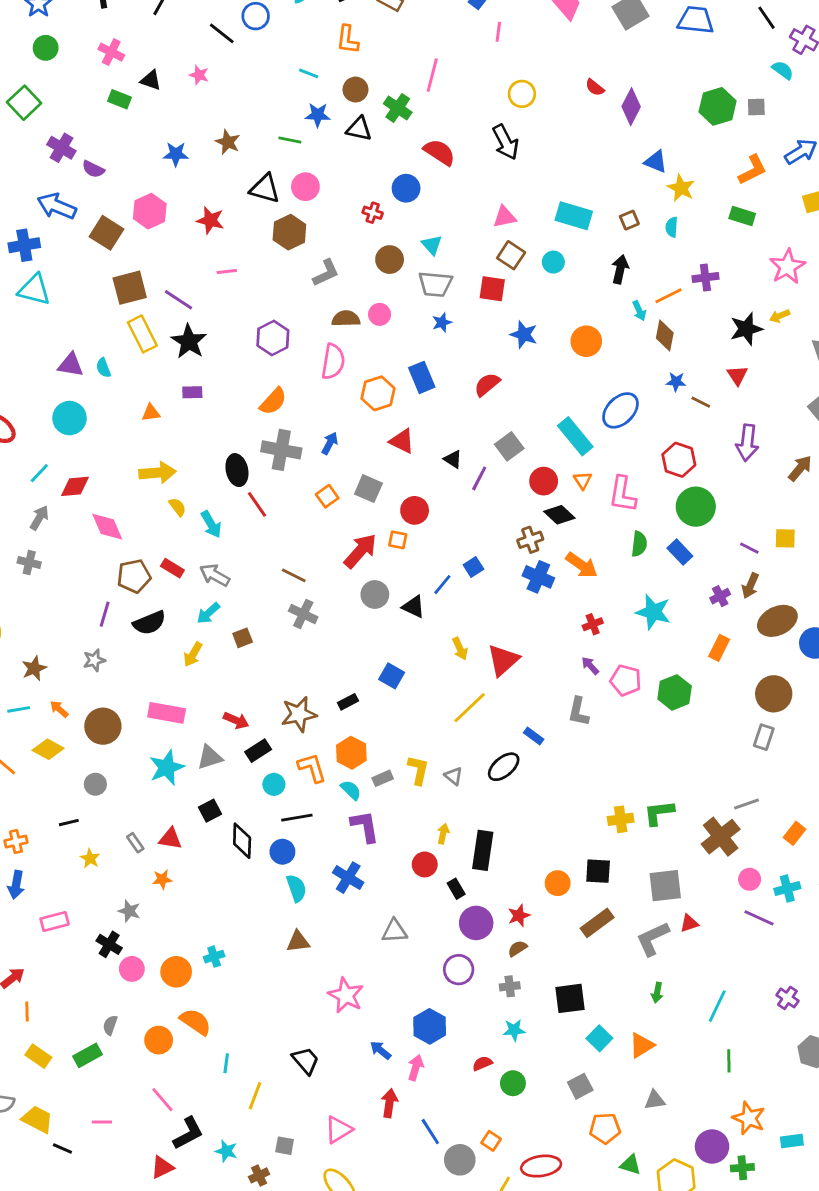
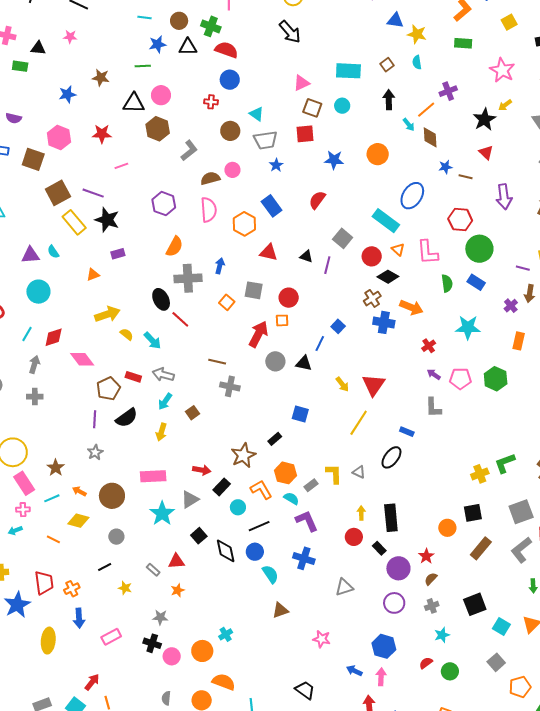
red semicircle: (439, 152) -> (226, 50), moved
pink star: (346, 995) -> (322, 639), size x0.7

